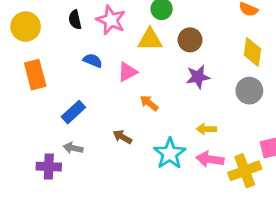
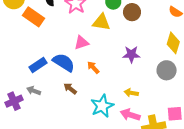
brown circle: (190, 40) -> (132, 12), moved
blue semicircle: (93, 61) -> (64, 62), moved, size x1.6
orange rectangle: (35, 75) -> (33, 17), moved, turned -50
purple cross: (49, 167) -> (14, 101), turned -36

